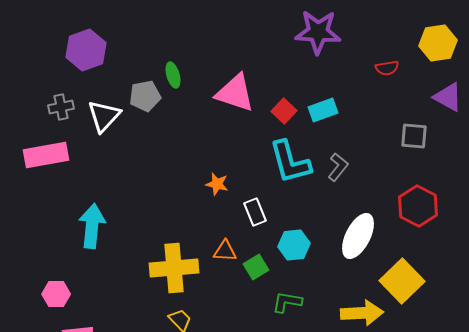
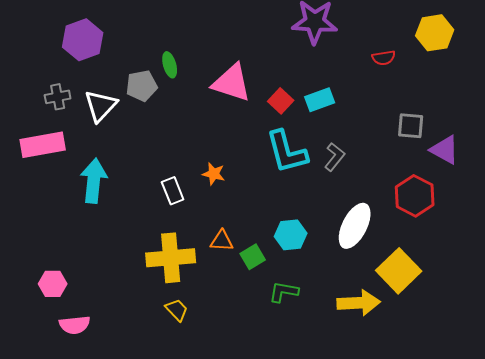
purple triangle: (448, 97) -> (445, 150), moved
white rectangle: (255, 212) -> (173, 191), moved
cyan arrow: (92, 226) -> (94, 181), moved

